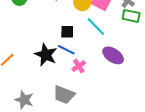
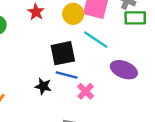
black square: (67, 32) -> (63, 53), size x1.5
black star: (46, 55) -> (43, 86), size x0.6

